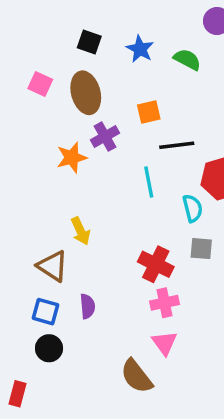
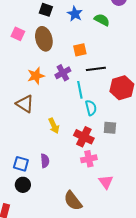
purple cross: (105, 137) -> (63, 73), moved
cyan semicircle: (192, 208) -> (91, 108), moved
yellow arrow: (80, 231) -> (54, 126), moved
brown triangle: (52, 266) -> (25, 104), moved
pink triangle: (164, 343) -> (106, 182), moved

